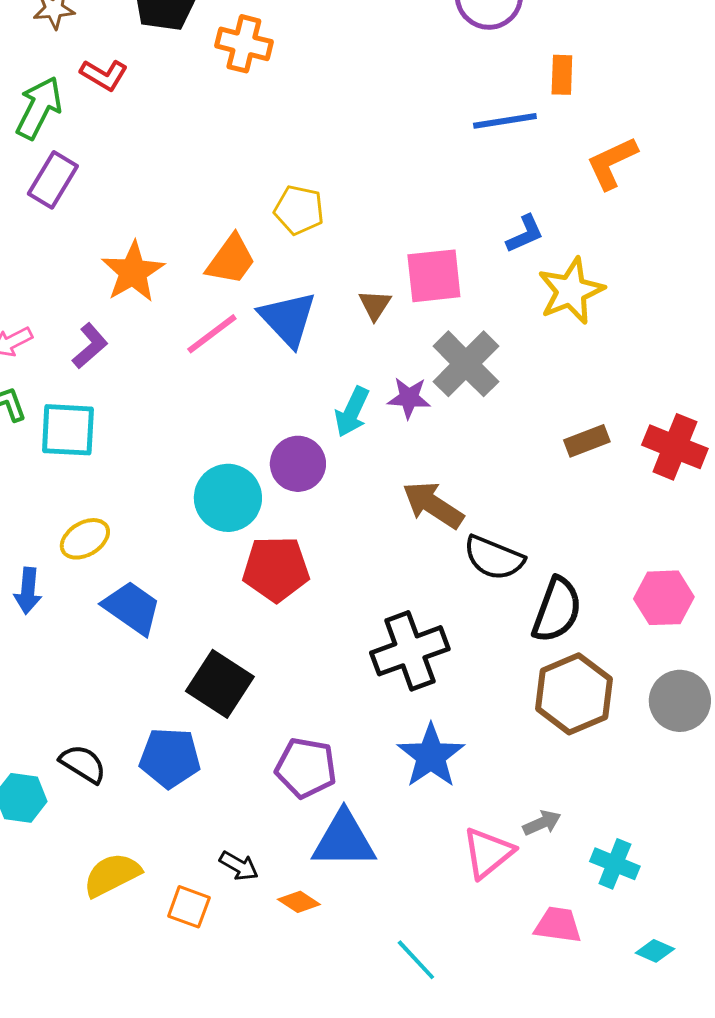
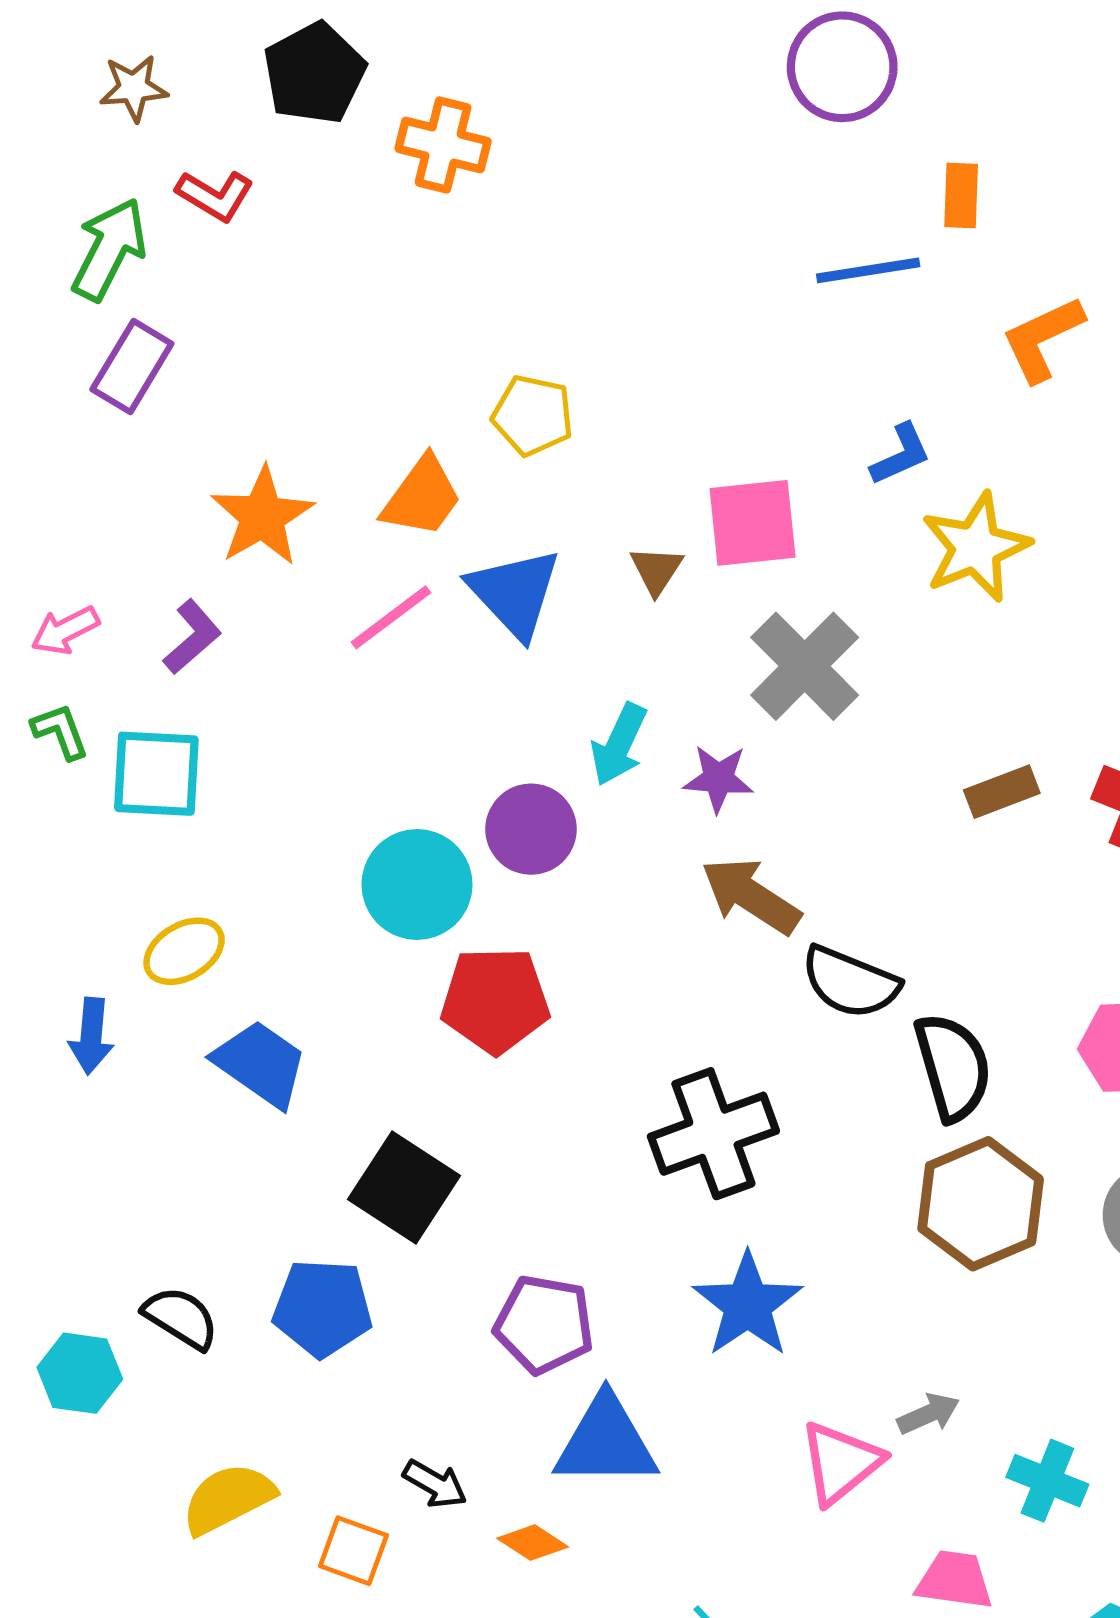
purple star: (409, 398) -> (718, 779), moved
black semicircle: (557, 610) -> (953, 1067), turned -36

